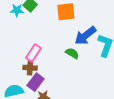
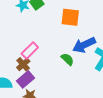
brown cross: (30, 68) -> (23, 64), turned 32

